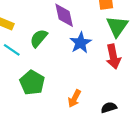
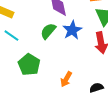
green semicircle: (39, 38) -> (48, 31), moved

